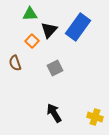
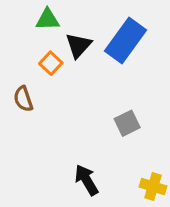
gray square: (55, 68) -> (127, 123), moved

